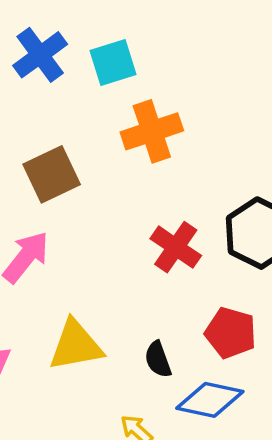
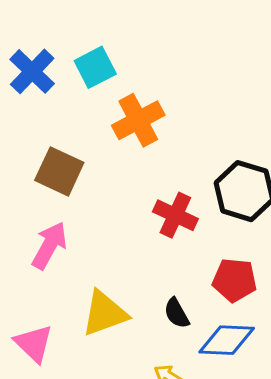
brown square: (52, 174) -> (59, 171), turned -30

